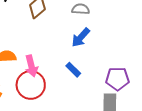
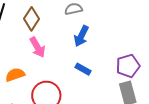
pink arrow: (31, 66) -> (37, 47), moved

